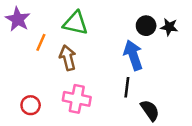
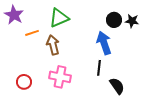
green triangle: (75, 23) -> (59, 18), turned -35
orange line: (41, 42) -> (32, 33), turned 48

